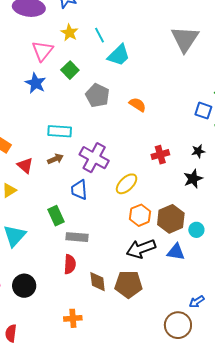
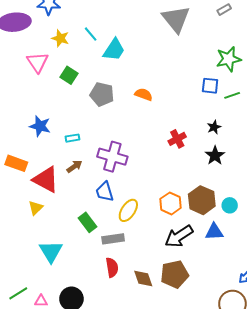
blue star: (36, 83) -> (40, 126), moved
cyan rectangle: (60, 131) -> (72, 138), size x0.6
red triangle: (25, 165) -> (46, 180), size x1.6
yellow ellipse: (127, 184) -> (128, 210), moved

